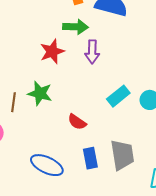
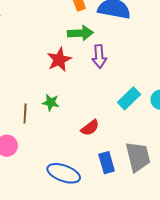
green star: (40, 93) -> (51, 102), size x0.7
red semicircle: (77, 122) -> (90, 128), turned -66

